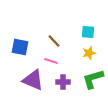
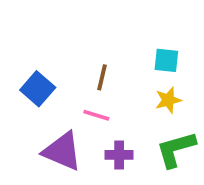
brown line: (54, 41) -> (102, 77), turned 56
blue square: (20, 47) -> (38, 89), turned 30

